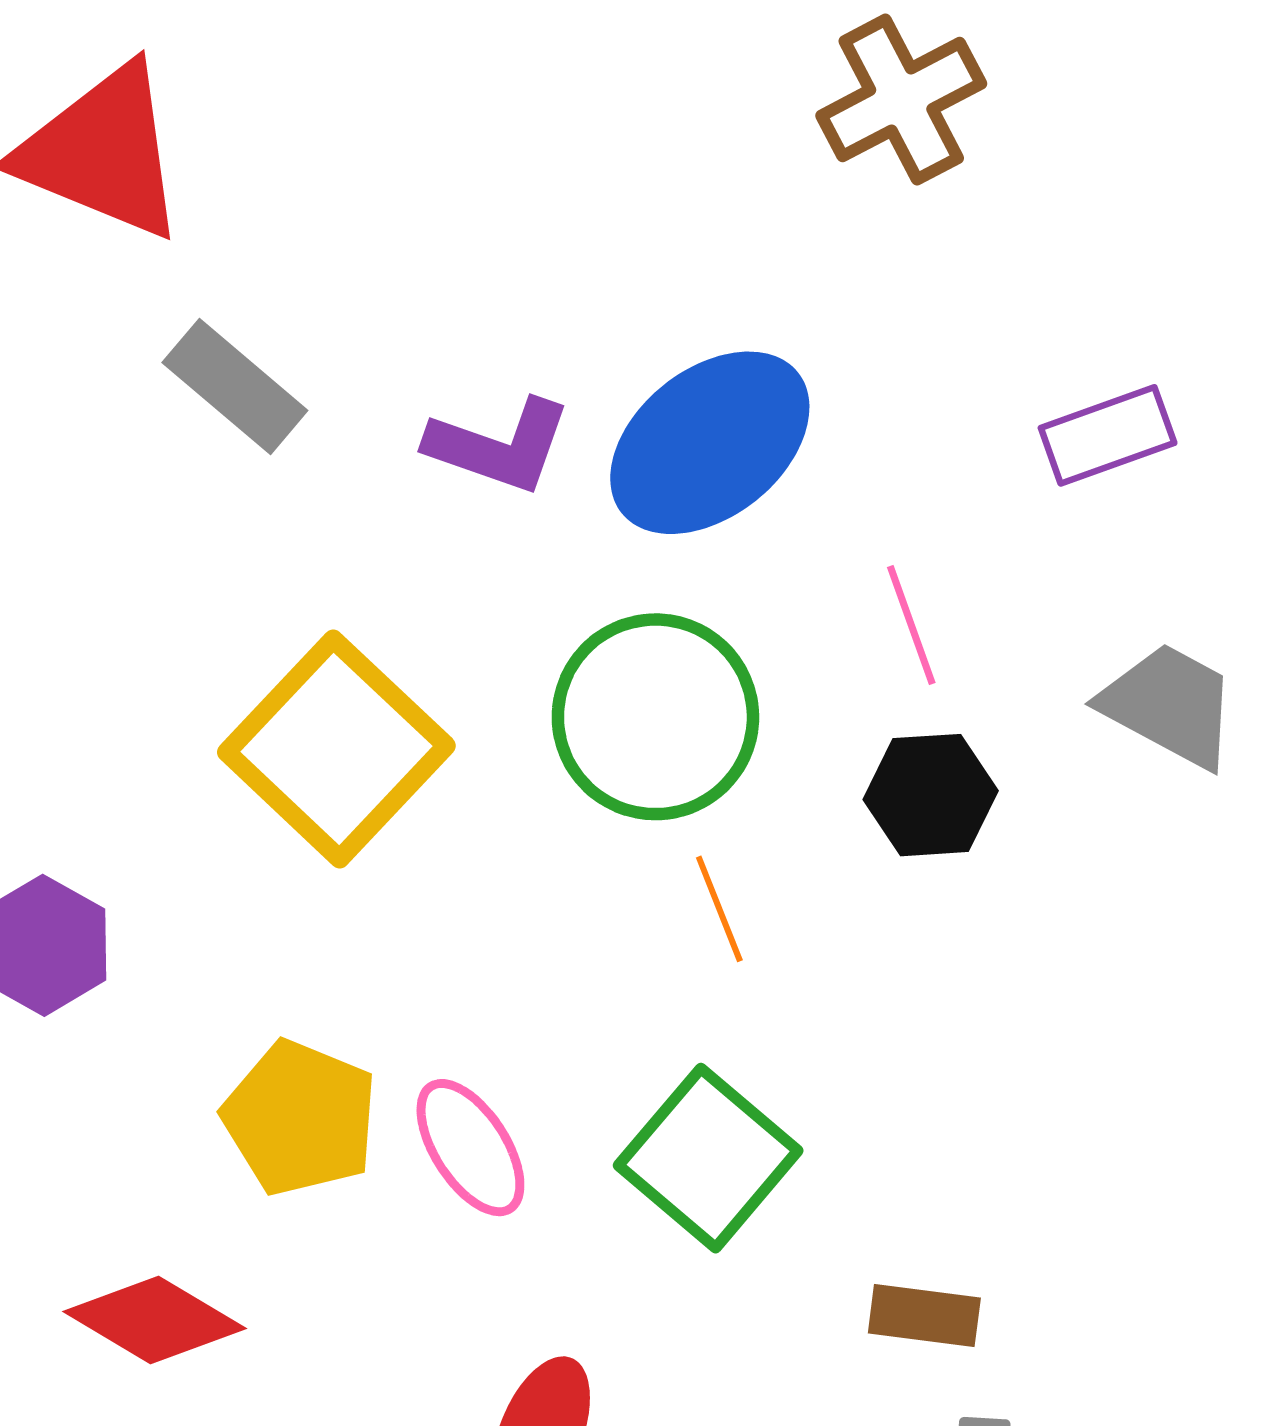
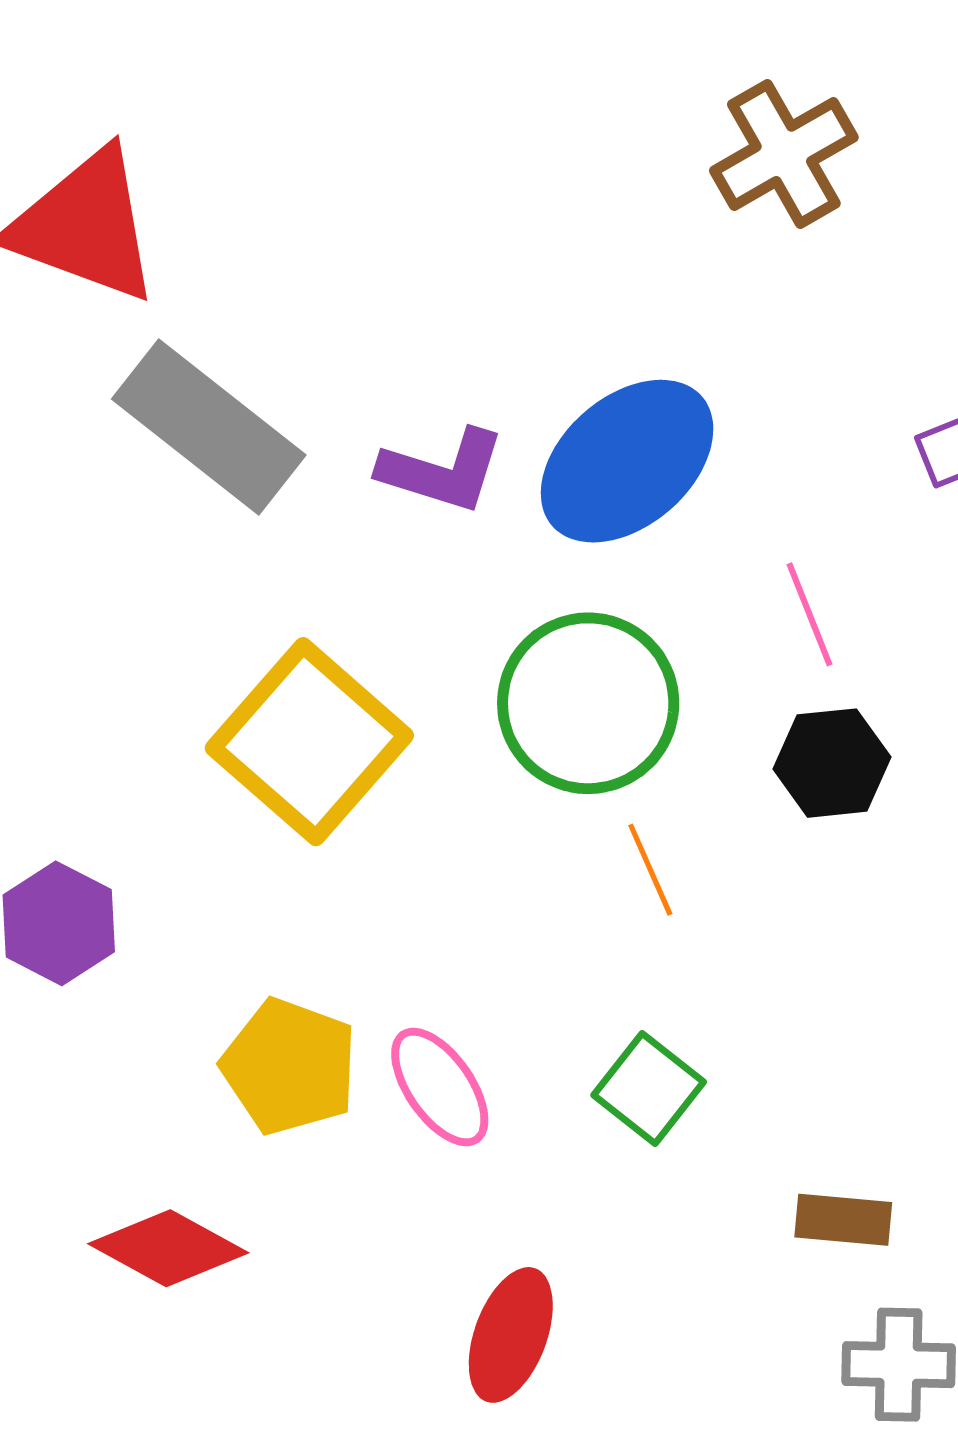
gray rectangle: (235, 386) -> (209, 427), size x1.5
green square: (708, 1158) -> (649, 1089), size x0.7

